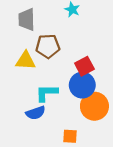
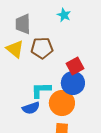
yellow triangle: (26, 61) -> (15, 49), moved, turned 36
orange circle: (94, 106) -> (62, 103), moved

